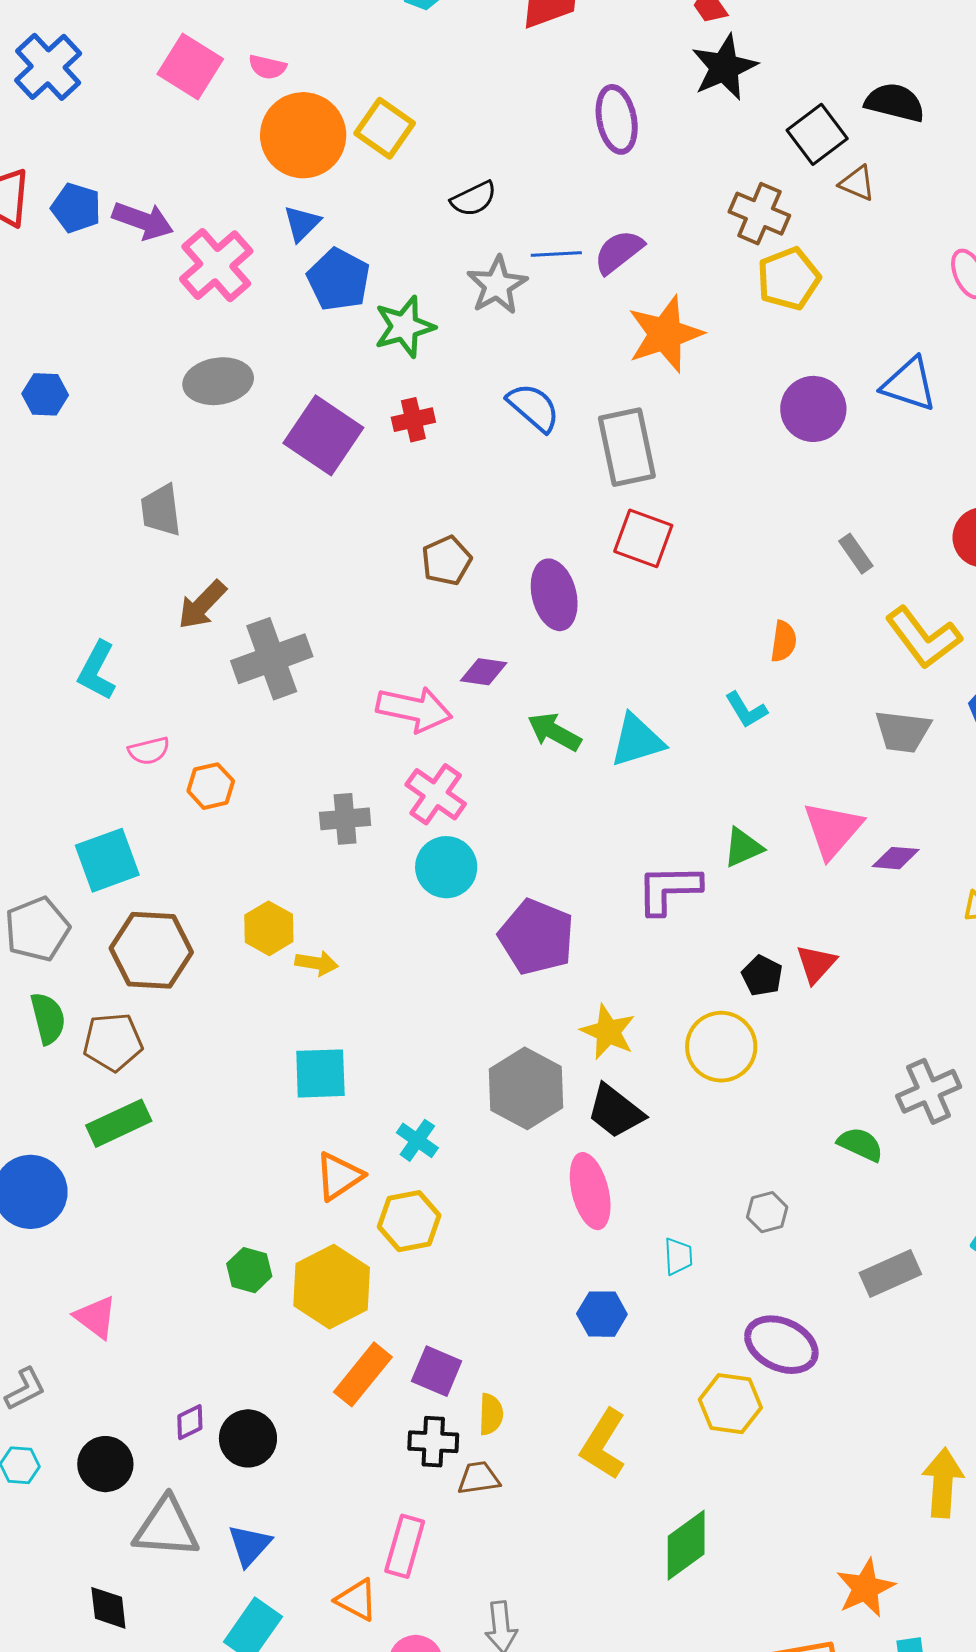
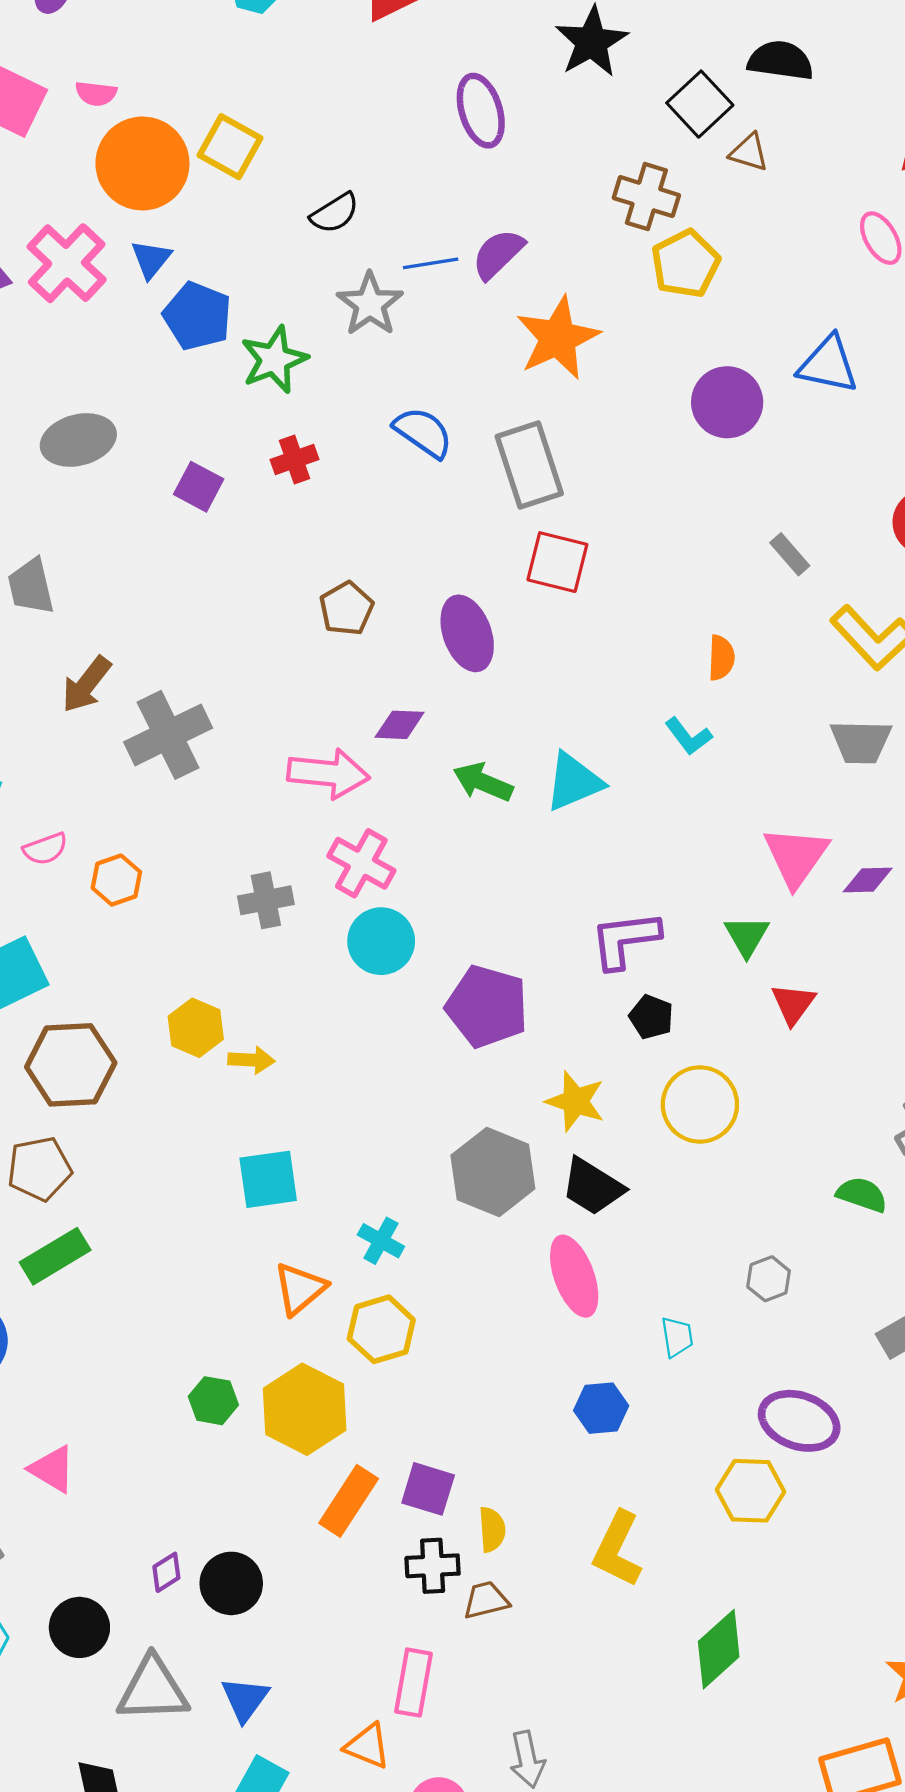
pink cross: (216, 265) -> (67, 263), moved
purple square: (323, 435) -> (199, 487), size x0.6
green triangle: (743, 847) -> (747, 936), moved, turned -30
black pentagon: (762, 976) -> (651, 1017), moved

